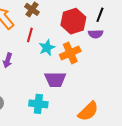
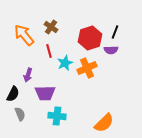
red line: (30, 35) -> (49, 51), turned -32
purple trapezoid: (55, 79) -> (45, 93), moved

